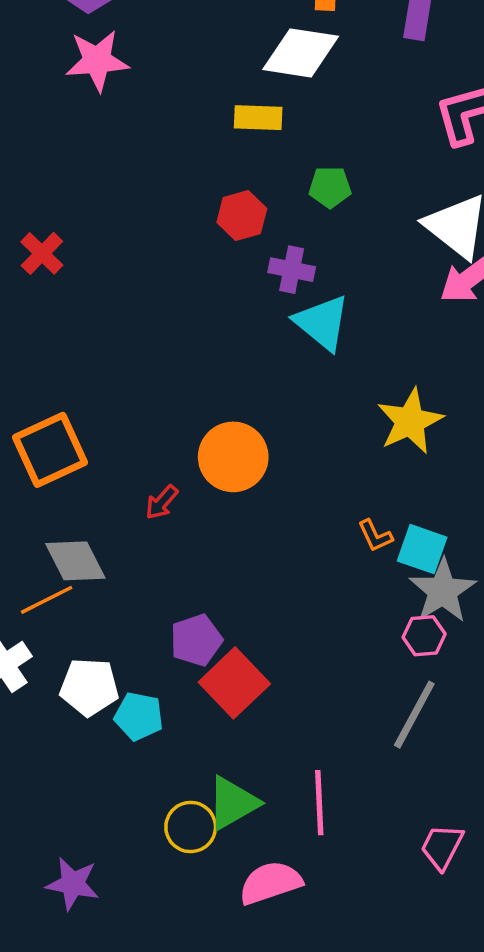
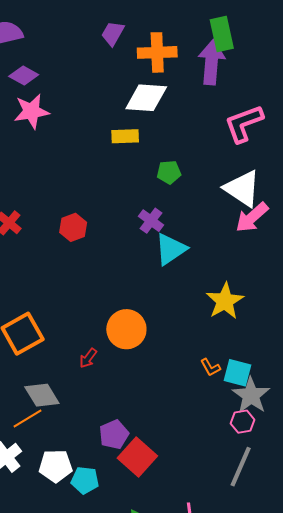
red hexagon: (242, 216) -> (73, 227), moved
purple cross: (292, 270) -> (151, 221), turned 30
cyan triangle: (322, 323) -> (171, 249), turned 51

